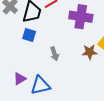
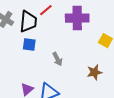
brown star: (90, 52) -> (94, 72), moved

